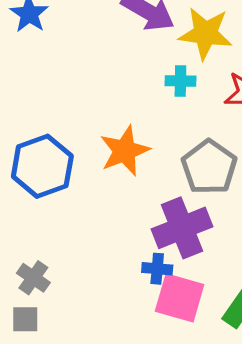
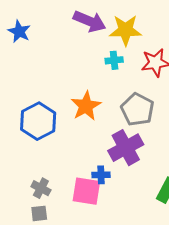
blue cross: (157, 269) -> (101, 175), moved
pink square: (180, 298) -> (86, 191), moved

